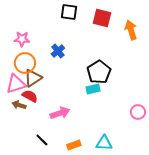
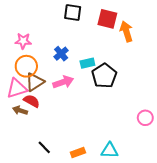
orange arrow: (131, 30) -> (126, 31), moved
cyan rectangle: (93, 89) -> (87, 63), moved
pink arrow: (60, 113) -> (63, 82), moved

